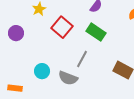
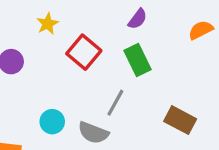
green rectangle: (96, 32) -> (138, 60), turned 30

